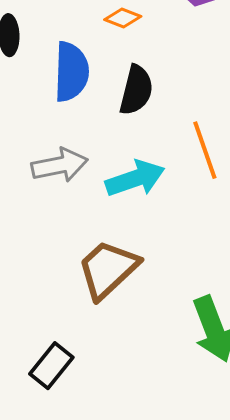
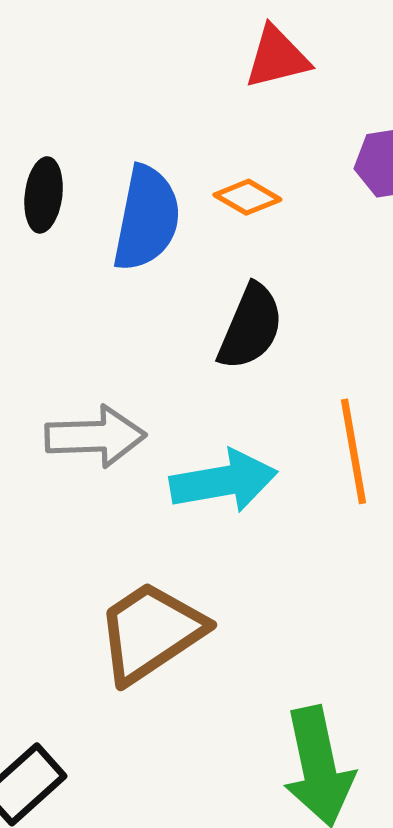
blue semicircle: (71, 72) -> (147, 218), moved

